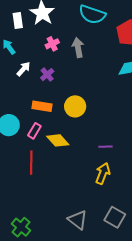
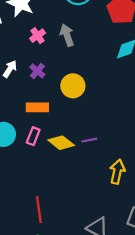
yellow circle: (75, 106) -> (73, 86), moved
purple line: (106, 147) -> (89, 140), moved
red line: (31, 163) -> (39, 210), moved

